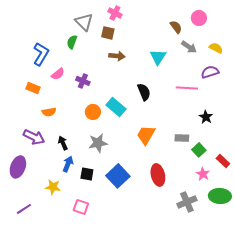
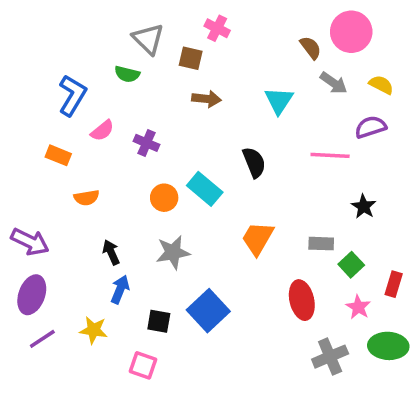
pink cross: (115, 13) -> (217, 28), moved
pink circle: (199, 18) -> (351, 32), size x1.5
green semicircle: (72, 42) -> (127, 74), turned -96
purple arrow: (34, 137) -> (30, 242), moved
red rectangle: (223, 161) -> (394, 284), turned 64
black square: (87, 174) -> (159, 321), moved
red ellipse: (158, 175) -> (302, 300), moved
purple line: (24, 209) -> (42, 339), moved

